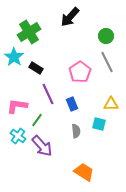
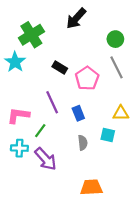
black rectangle: (36, 68) -> (60, 67), moved
cyan cross: (18, 136) -> (19, 148), turned -35
orange trapezoid: (84, 172) -> (91, 187), turned -35

